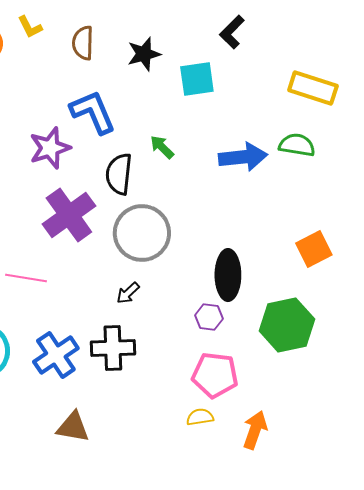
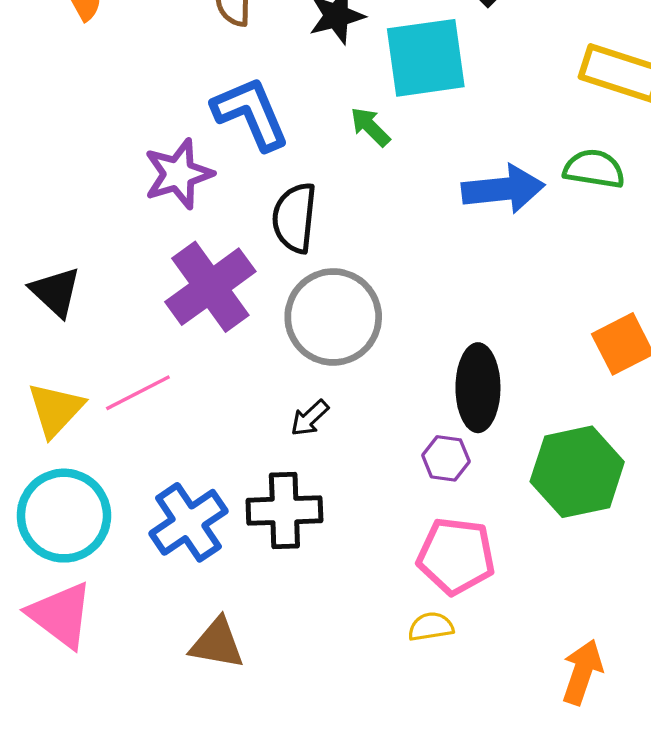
cyan square: (197, 79) -> (426, 58), size x1.4
green arrow: (162, 147) -> (370, 127), moved
pink line: (26, 278) -> (138, 393), turned -36
orange arrow: (255, 430) -> (582, 672), moved

